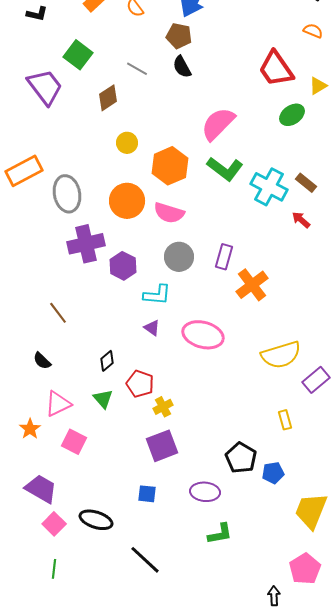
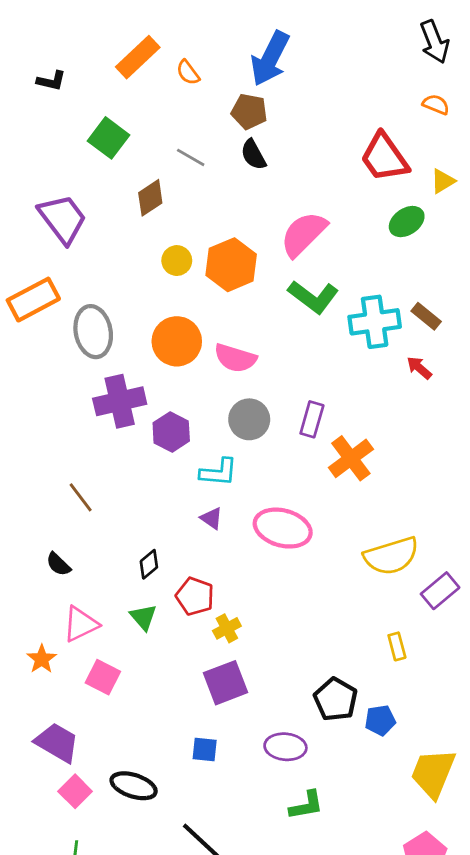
purple trapezoid: (45, 87) -> (63, 219), moved
orange hexagon: (170, 166) -> (231, 265), moved
cyan cross: (269, 187) -> (375, 322), turned -36

